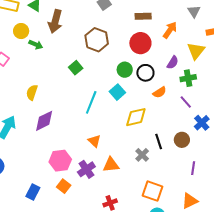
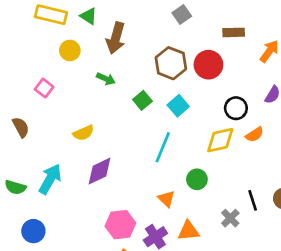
red circle: (140, 43) -> (208, 65), moved
green arrow: (36, 45) -> (106, 79), moved
green circle: (125, 70) -> (197, 179), moved
yellow semicircle: (32, 92) -> (84, 133), turned -133
cyan square: (117, 92) -> (178, 106), moved
yellow diamond: (136, 117) -> (220, 140), moved

